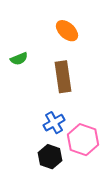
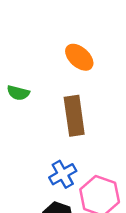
green semicircle: (19, 59) -> (18, 93), turned 36

